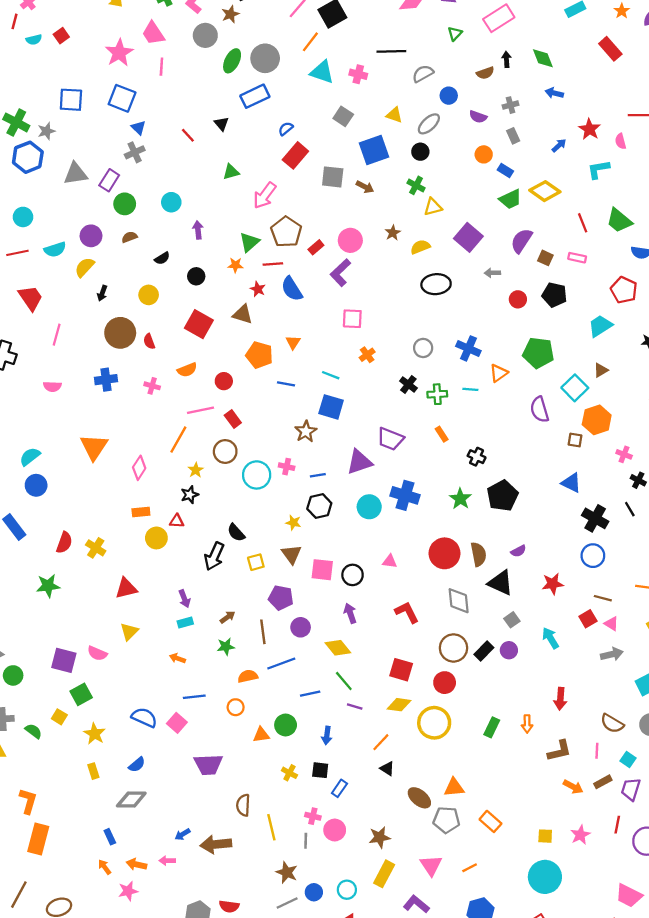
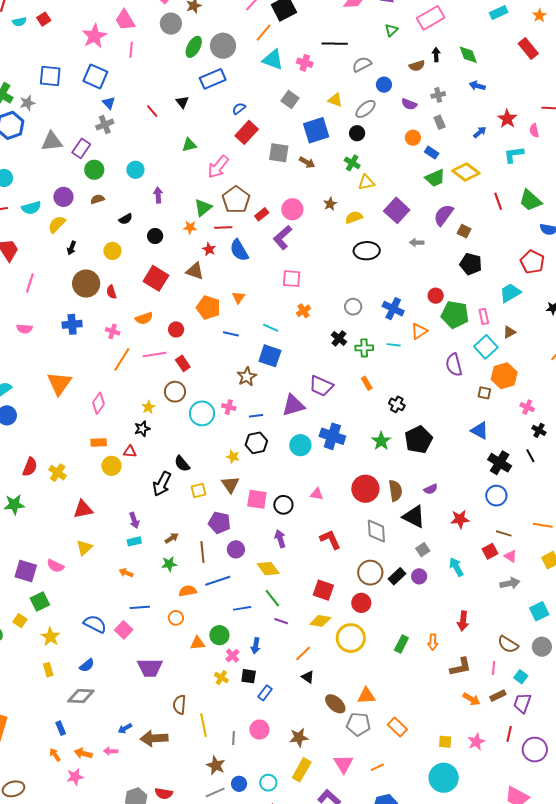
pink rectangle: (577, 258) -> (484, 316), moved, turned 63
red circle: (518, 299) -> (436, 296), moved
orange line: (178, 440) -> (122, 359), moved
pink cross: (313, 816) -> (233, 656), moved, turned 32

